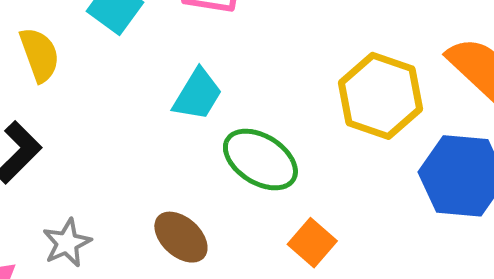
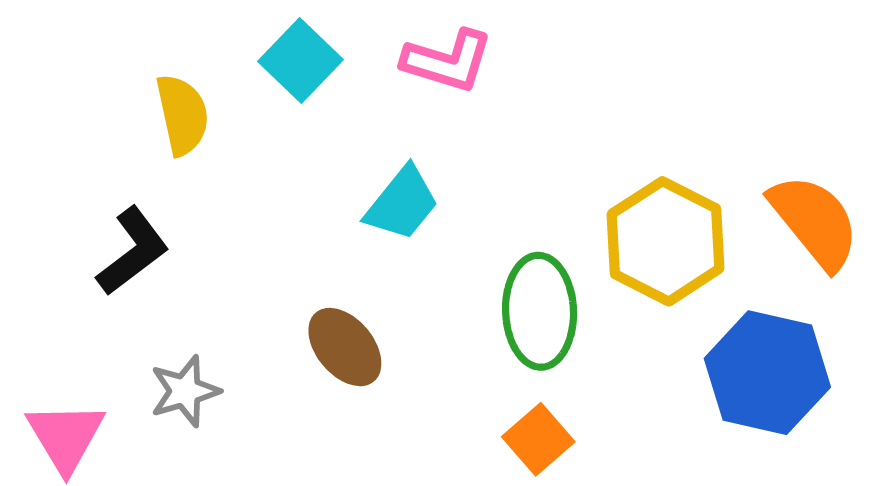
green ellipse: (260, 160) -> (540, 311), moved, turned 48
brown ellipse: (181, 237) -> (345, 347), moved

